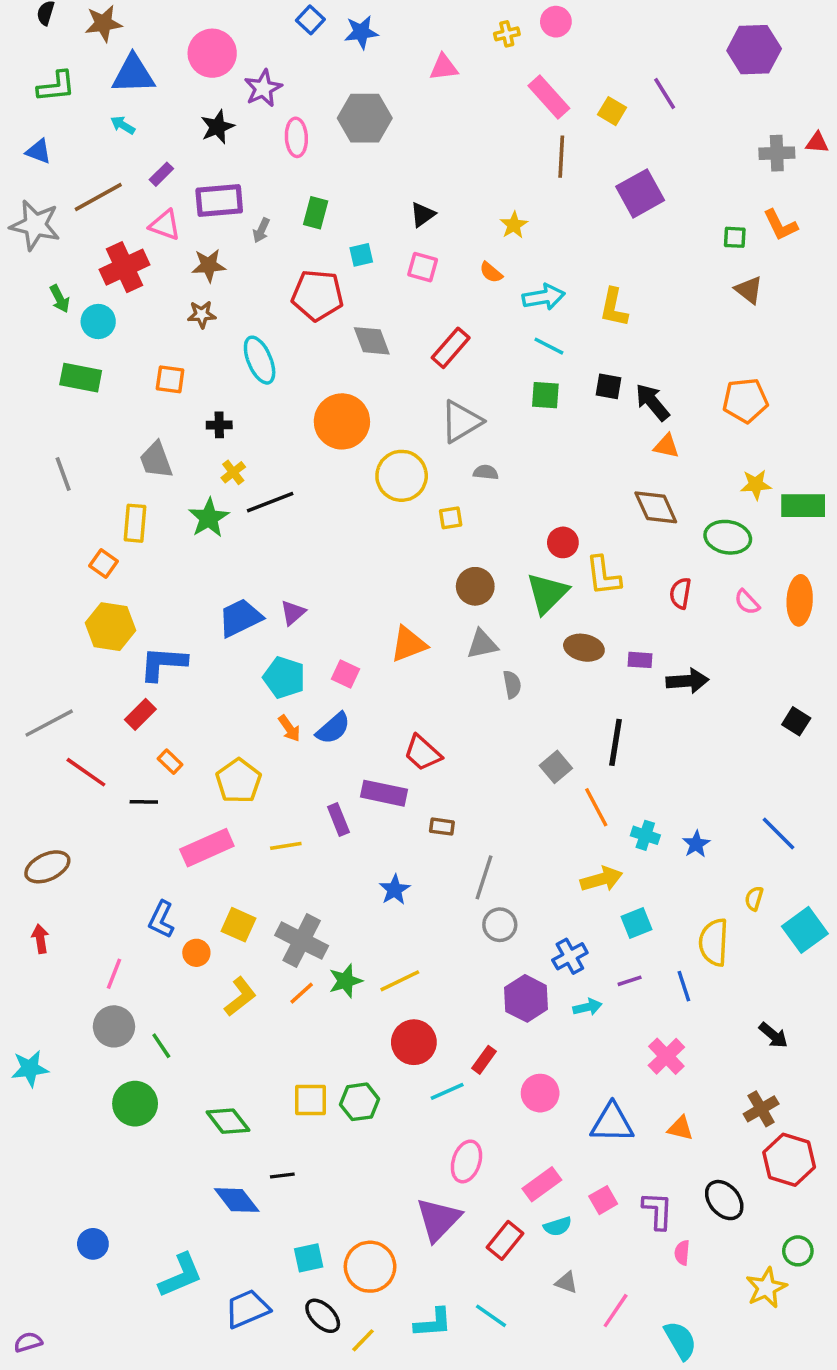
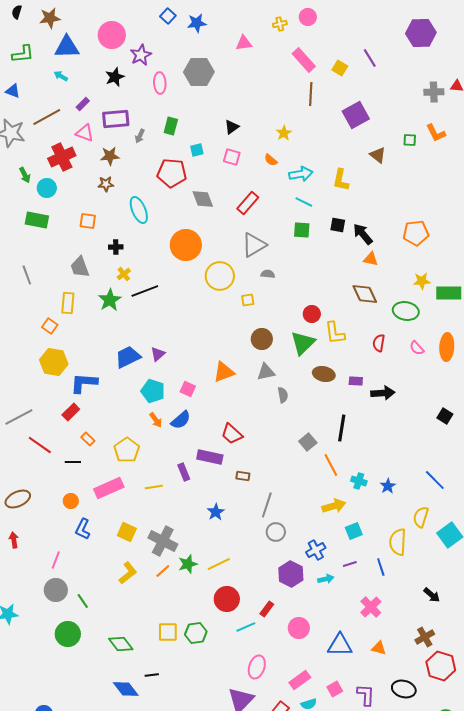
brown triangle: (749, 290) -> (378, 155), moved
yellow semicircle: (754, 898) -> (421, 517), size x1.5
orange circle: (196, 953) -> (71, 501), moved
black ellipse: (724, 1200) -> (404, 689), turned -35

